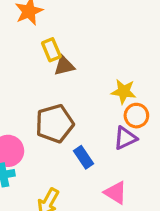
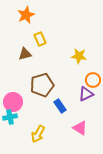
brown triangle: (64, 66) -> (25, 54), moved
yellow star: (124, 91) -> (79, 56), moved

